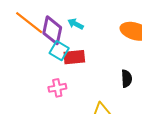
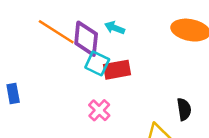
black semicircle: (127, 79) -> (184, 109), moved
pink cross: (57, 88) -> (99, 110), turned -30

